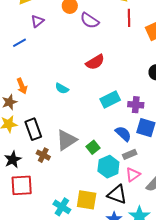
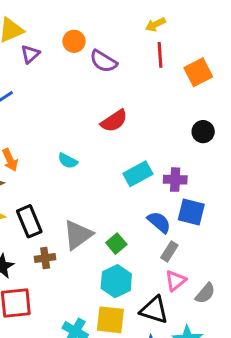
purple triangle: (37, 21) -> (30, 54), moved
gray rectangle: (130, 154) -> (169, 251), turned -32
brown cross: (43, 155) -> (45, 258), turned -32
cyan hexagon: (108, 167) -> (116, 281), moved

